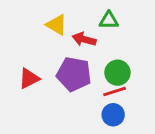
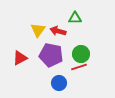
yellow triangle: (57, 25) -> (38, 30), moved, turned 35
blue circle: (113, 115) -> (59, 83), moved

